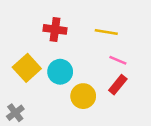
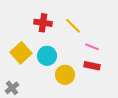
yellow line: (106, 32) -> (73, 26), moved, turned 36
red rectangle: (118, 85) -> (92, 66), turned 63

